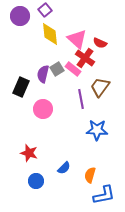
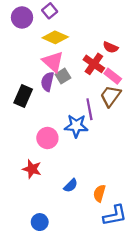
yellow diamond: (50, 34) -> (55, 37), turned -60
pink triangle: (77, 39) -> (53, 62), moved
pink rectangle: (73, 69) -> (113, 76), moved
pink circle: (43, 109) -> (47, 138), moved
blue star: (97, 130) -> (76, 126), moved
blue circle: (36, 181) -> (40, 222), moved

